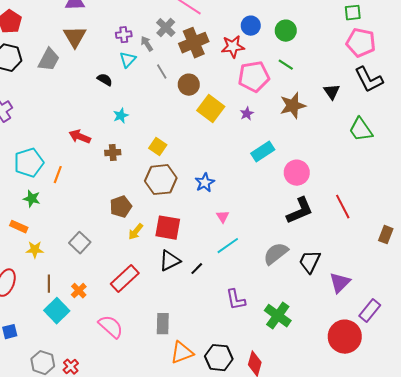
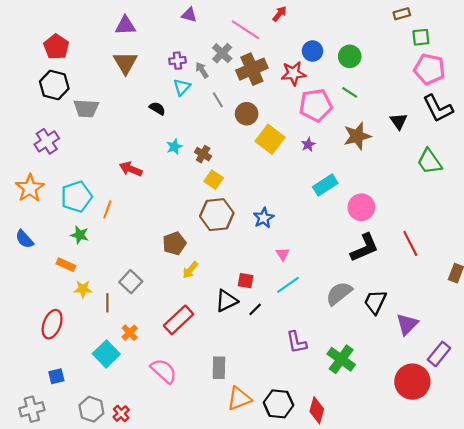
gray trapezoid: (49, 60) -> (86, 108), moved, turned 65
brown cross: (113, 153) -> (203, 154), moved, turned 35
red square: (168, 228) -> (246, 281), moved, size x0.6
brown line: (49, 284) -> (107, 303), moved

